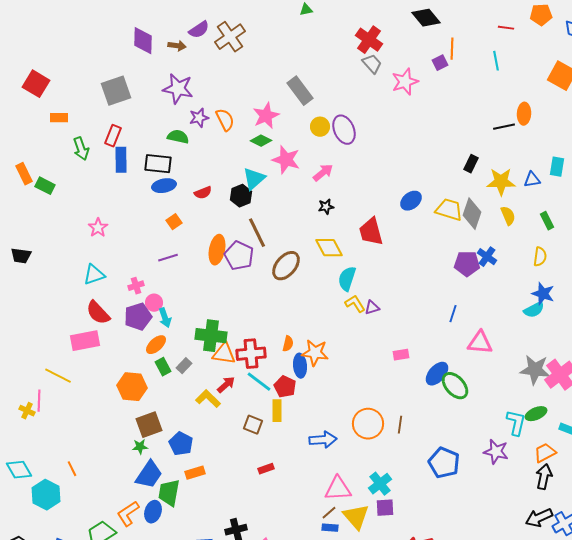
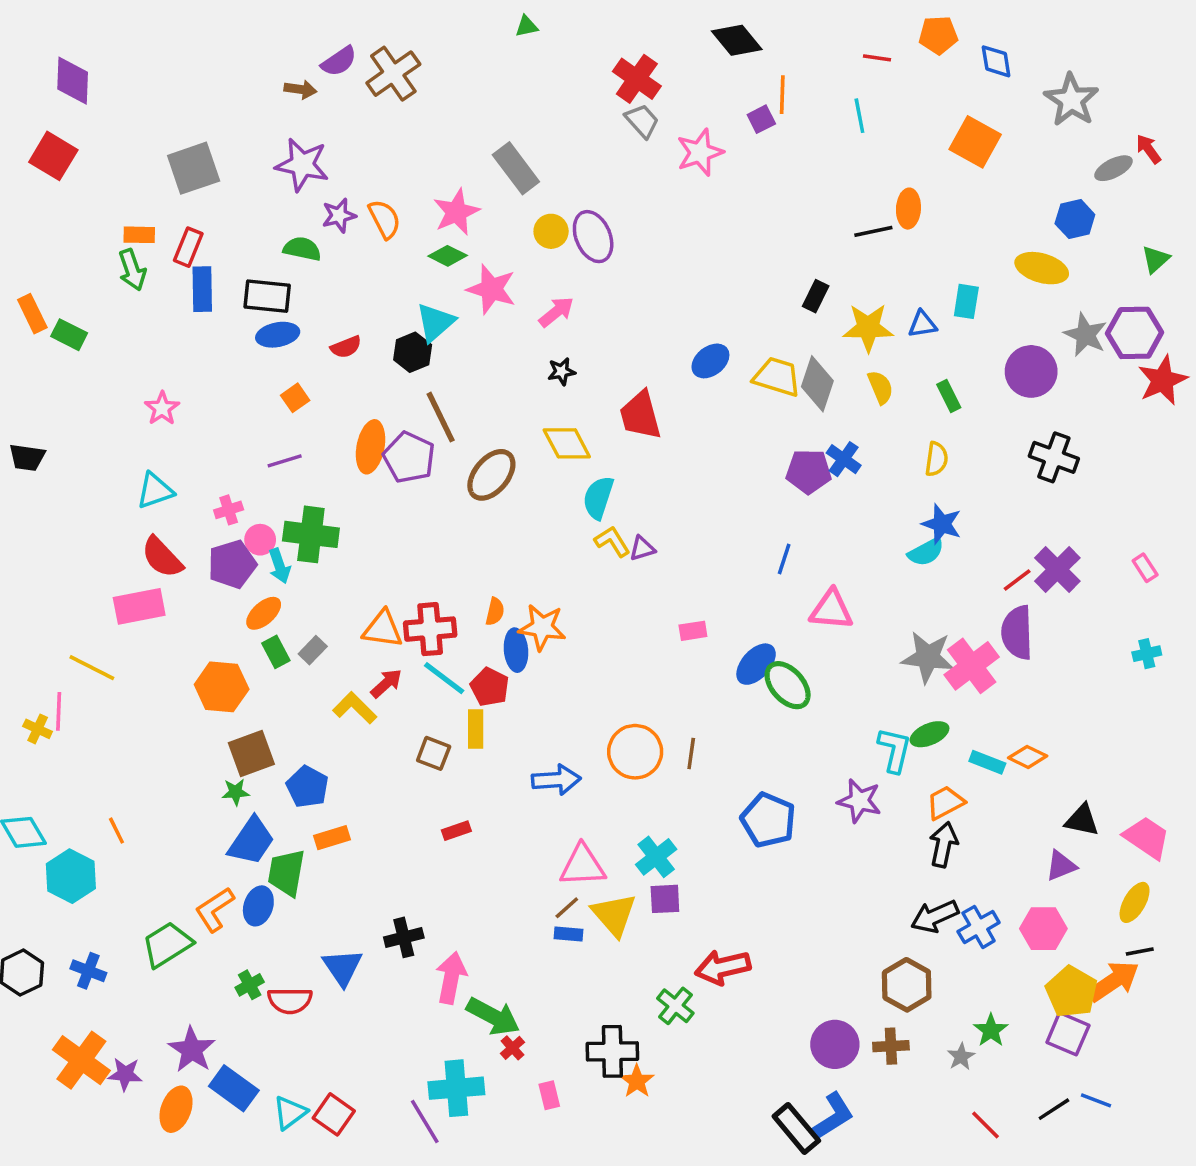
purple diamond: (143, 41) -> (73, 81), moved
orange rectangle: (59, 118) -> (139, 235), moved
green cross: (211, 336) -> (311, 534), moved

